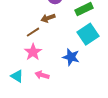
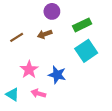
brown line: (33, 32) -> (17, 37), moved
blue star: (71, 57) -> (57, 75), moved

